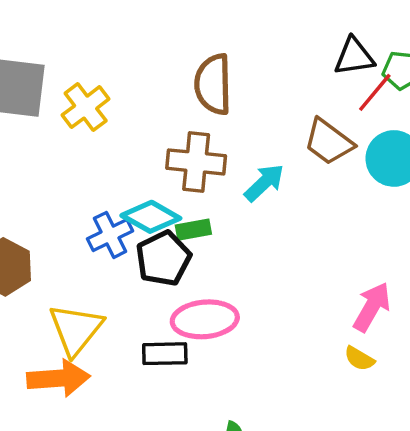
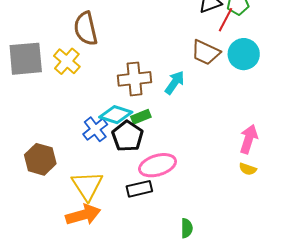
brown semicircle: (213, 84) -> (86, 29), moved

